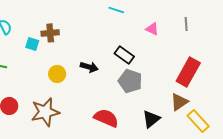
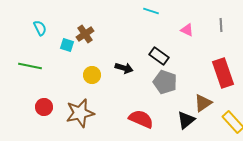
brown cross: (50, 33) -> (85, 34), turned -30
red rectangle: (188, 72) -> (223, 73), turned -48
brown triangle: (179, 102) -> (203, 103), moved

